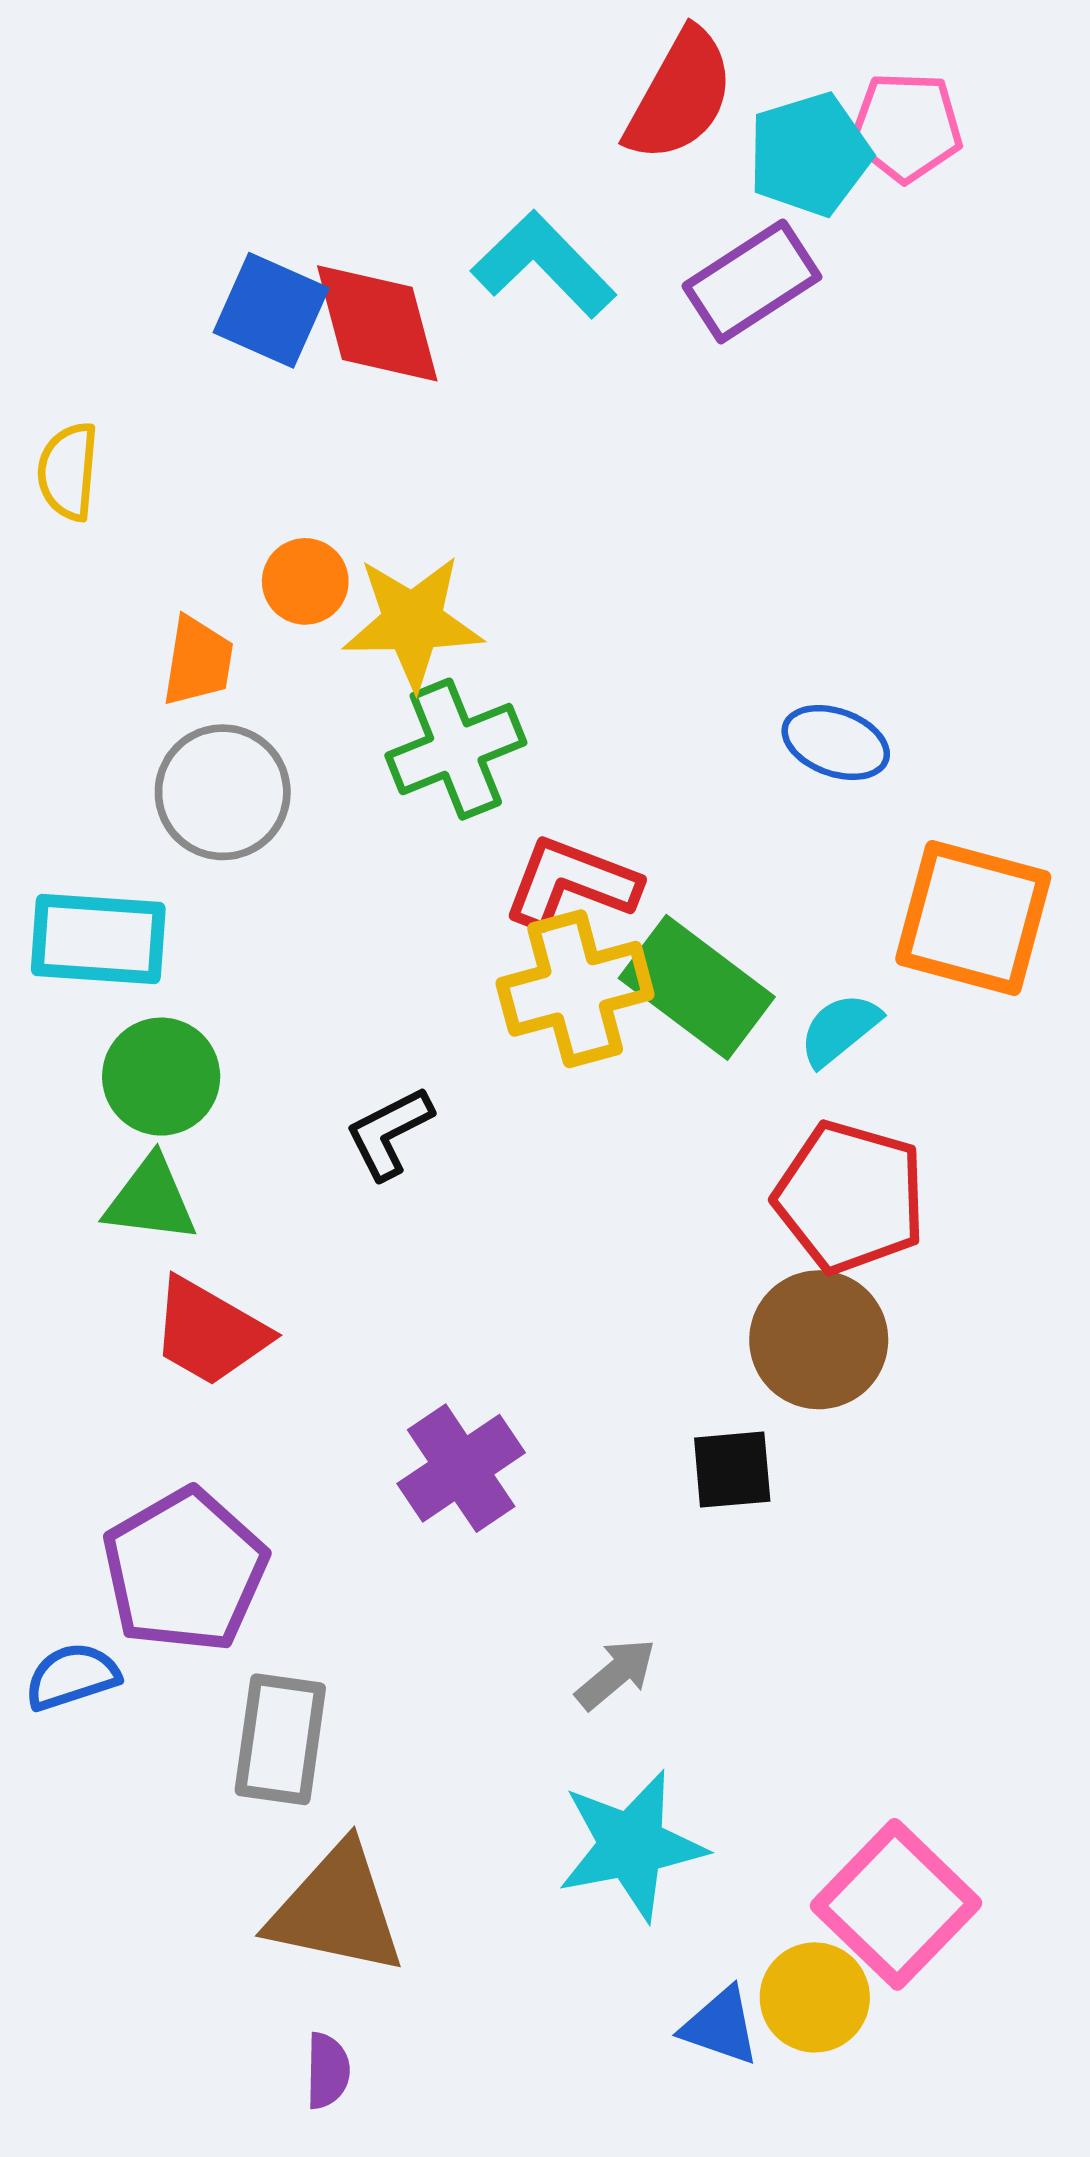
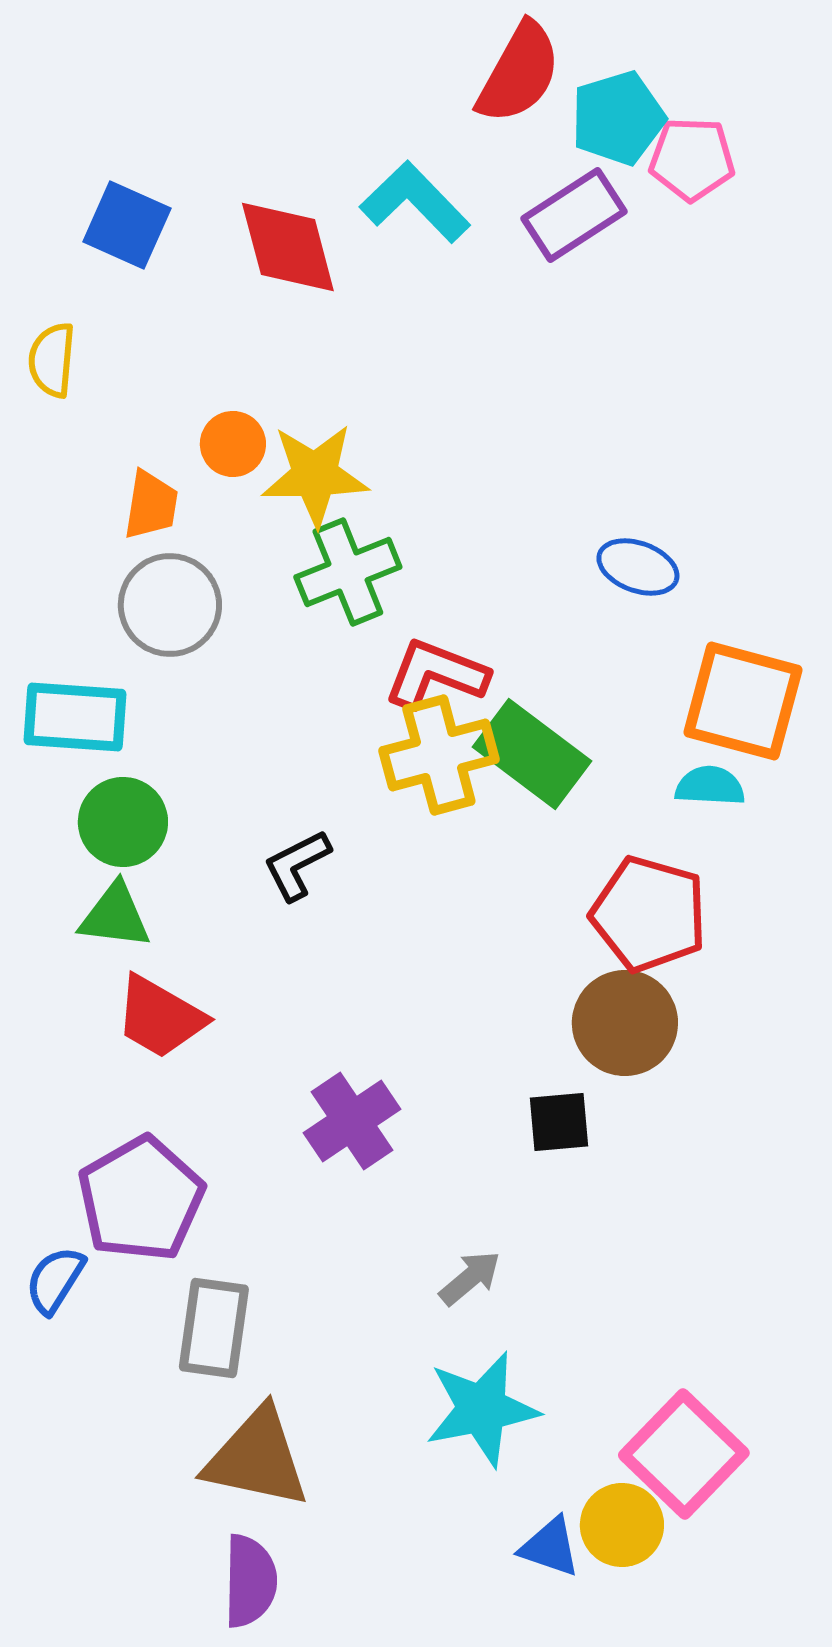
pink pentagon: (906, 127) -> (692, 159), moved
blue square: (271, 310) -> (127, 225), moved
cyan semicircle: (840, 1029) -> (710, 786), moved, turned 42
blue semicircle: (72, 1676) -> (55, 1280), turned -40
purple semicircle: (327, 2071) -> (250, 1581), size x1.6

